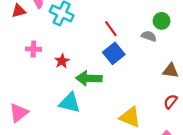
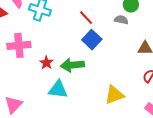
pink cross: (33, 49) -> (19, 45), size x1.6
red star: (62, 61) -> (46, 63), moved
yellow triangle: (130, 117) -> (114, 95), turned -35

